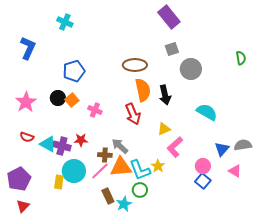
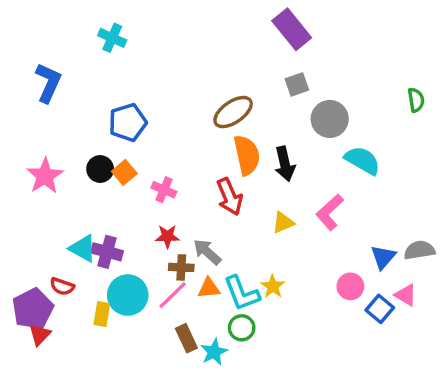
brown ellipse: (135, 65) -> (233, 112), turned -35
cyan semicircle: (207, 112) -> (362, 160), moved
red semicircle: (27, 137) -> (62, 286), moved
red star: (81, 140) -> (167, 236), moved
pink L-shape: (175, 147) -> (330, 212), moved
orange triangle: (121, 167) -> (209, 288), size x0.6
blue square: (203, 181) -> (380, 309), moved
red triangle: (23, 206) -> (40, 335), moved

